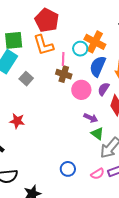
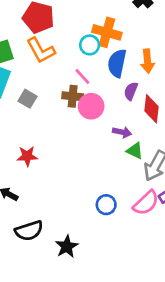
pink line: (63, 59) -> (82, 76), moved, turned -32
brown cross: (64, 74) -> (73, 96), moved
pink circle: (81, 90) -> (91, 106), moved
pink semicircle: (98, 174) -> (146, 203), size x1.5

